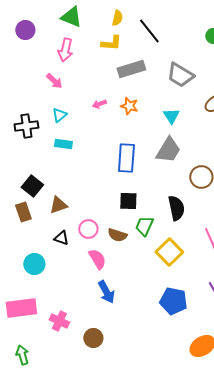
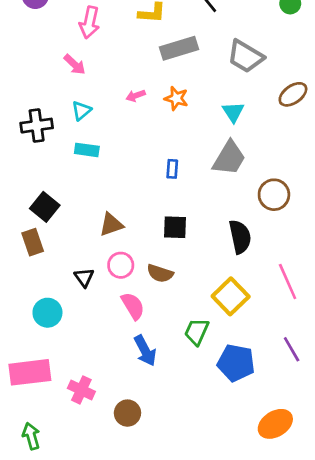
blue rectangle: (126, 158) -> (172, 169), size x0.5
brown triangle: (58, 205) -> (111, 225), moved
green trapezoid: (144, 226) -> (197, 332), moved
black triangle: (61, 238) -> (84, 277), turned 35

